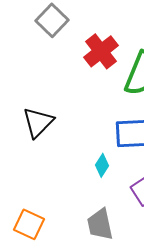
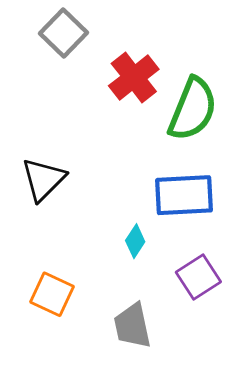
orange square: (29, 224) -> (52, 294), moved

